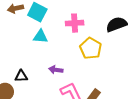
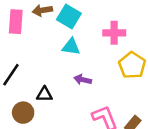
purple arrow: (56, 70) -> (83, 80), moved

